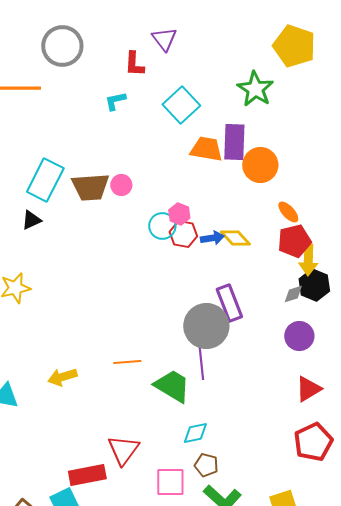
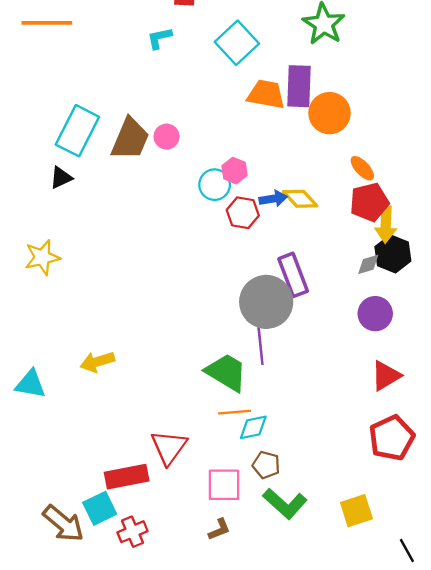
brown trapezoid: (90, 187) -> (130, 139), turned -63
red hexagon: (183, 234) -> (243, 213), moved
orange line: (127, 362) -> (235, 412), moved

